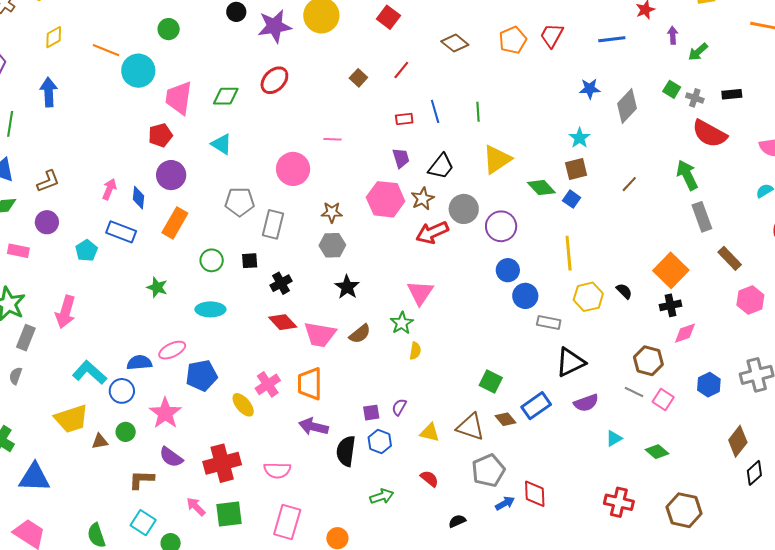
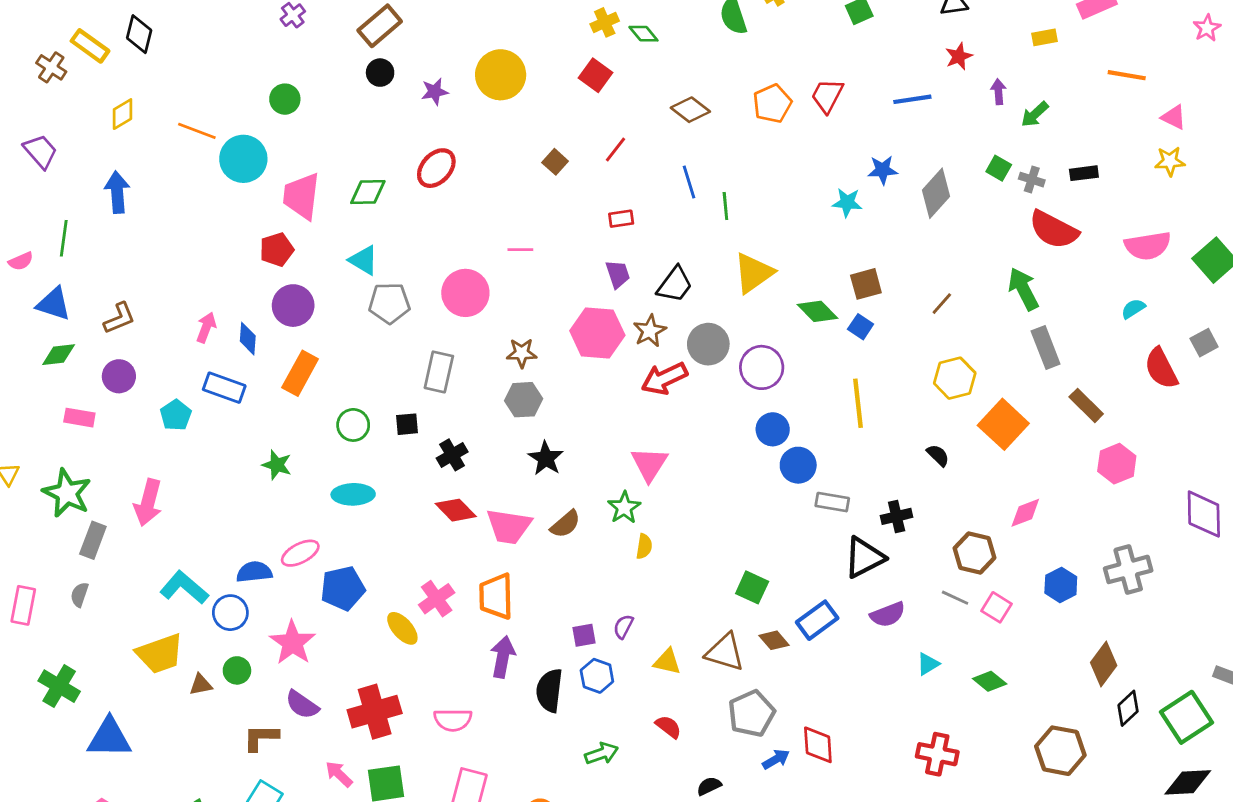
purple star: (275, 26) -> (435, 92), size x0.6
blue line: (435, 111) -> (689, 182), moved
cyan star: (580, 138) -> (847, 203), moved, turned -30
gray pentagon: (240, 202) -> (389, 303), moved
yellow hexagon: (588, 297) -> (955, 378), moved
black cross: (670, 305) -> (897, 516), moved
purple arrow: (314, 427) -> (503, 657), turned 88
brown hexagon: (684, 510) -> (1060, 751), moved

